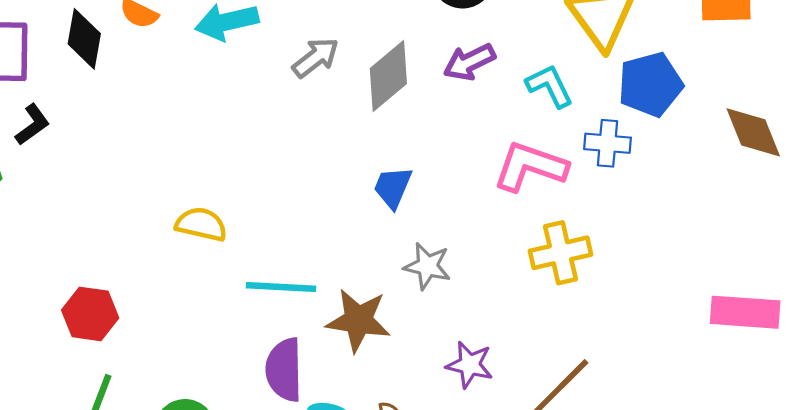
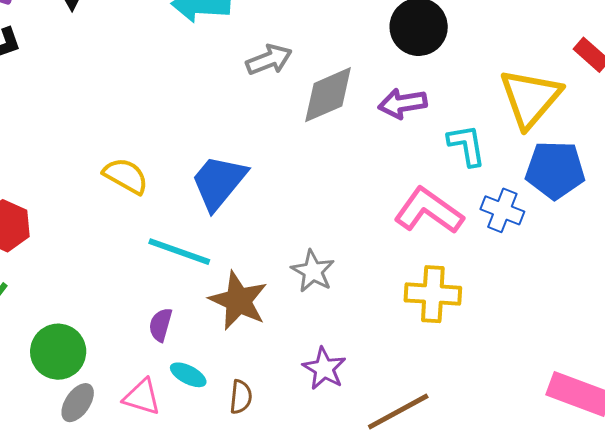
blue trapezoid: (393, 187) -> (219, 182), moved, size x1.5
purple semicircle: (284, 370) -> (161, 325), size x0.6

